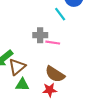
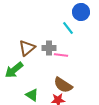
brown triangle: (17, 67) -> (27, 48), moved
green triangle: (22, 85) -> (32, 95), turned 32

